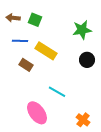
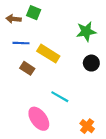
green square: (35, 20) -> (34, 13), moved

